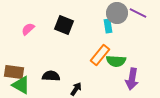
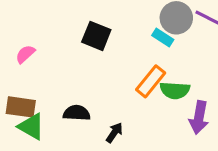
cyan rectangle: (108, 26) -> (163, 37), turned -48
pink semicircle: (28, 29) -> (25, 54), moved

